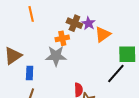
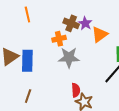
gray star: (56, 56) -> (69, 58), moved
blue rectangle: (30, 73) -> (27, 61), moved, size x1.5

